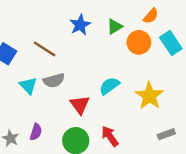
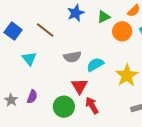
gray semicircle: (54, 80) -> (72, 57), moved
red triangle: (80, 105) -> (79, 86), moved

